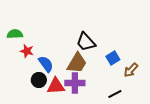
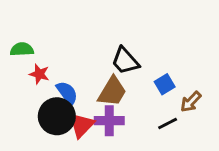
black circle: (39, 80) -> (57, 116), size x1.6
red triangle: (56, 86) -> (82, 125), turned -42
black line: (115, 94) -> (168, 124), moved

